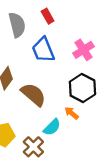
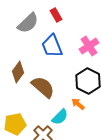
gray semicircle: (17, 25) -> (28, 23), turned 60

